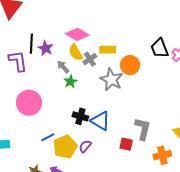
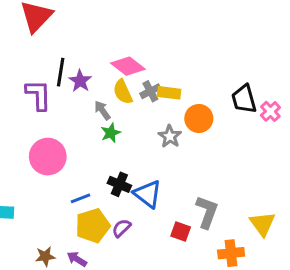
gray cross: (90, 59) -> (150, 91), moved
gray star: (111, 80) -> (170, 136), size x0.7
blue line: (48, 137) -> (80, 198), moved

